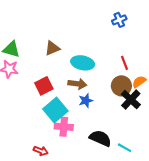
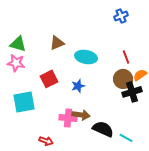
brown arrow: (77, 84) -> (81, 115), moved
black cross: (131, 100) -> (132, 92), turned 30
blue star: (86, 101) -> (78, 86), moved
cyan square: (55, 110) -> (24, 102), moved, turned 30

